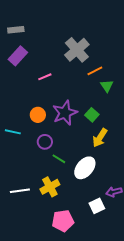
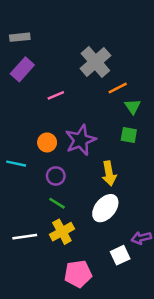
green square: (92, 115) -> (129, 135), moved, turned -32
yellow arrow: (100, 138) -> (109, 173), moved, turned -42
green line: (59, 159) -> (57, 203), moved

